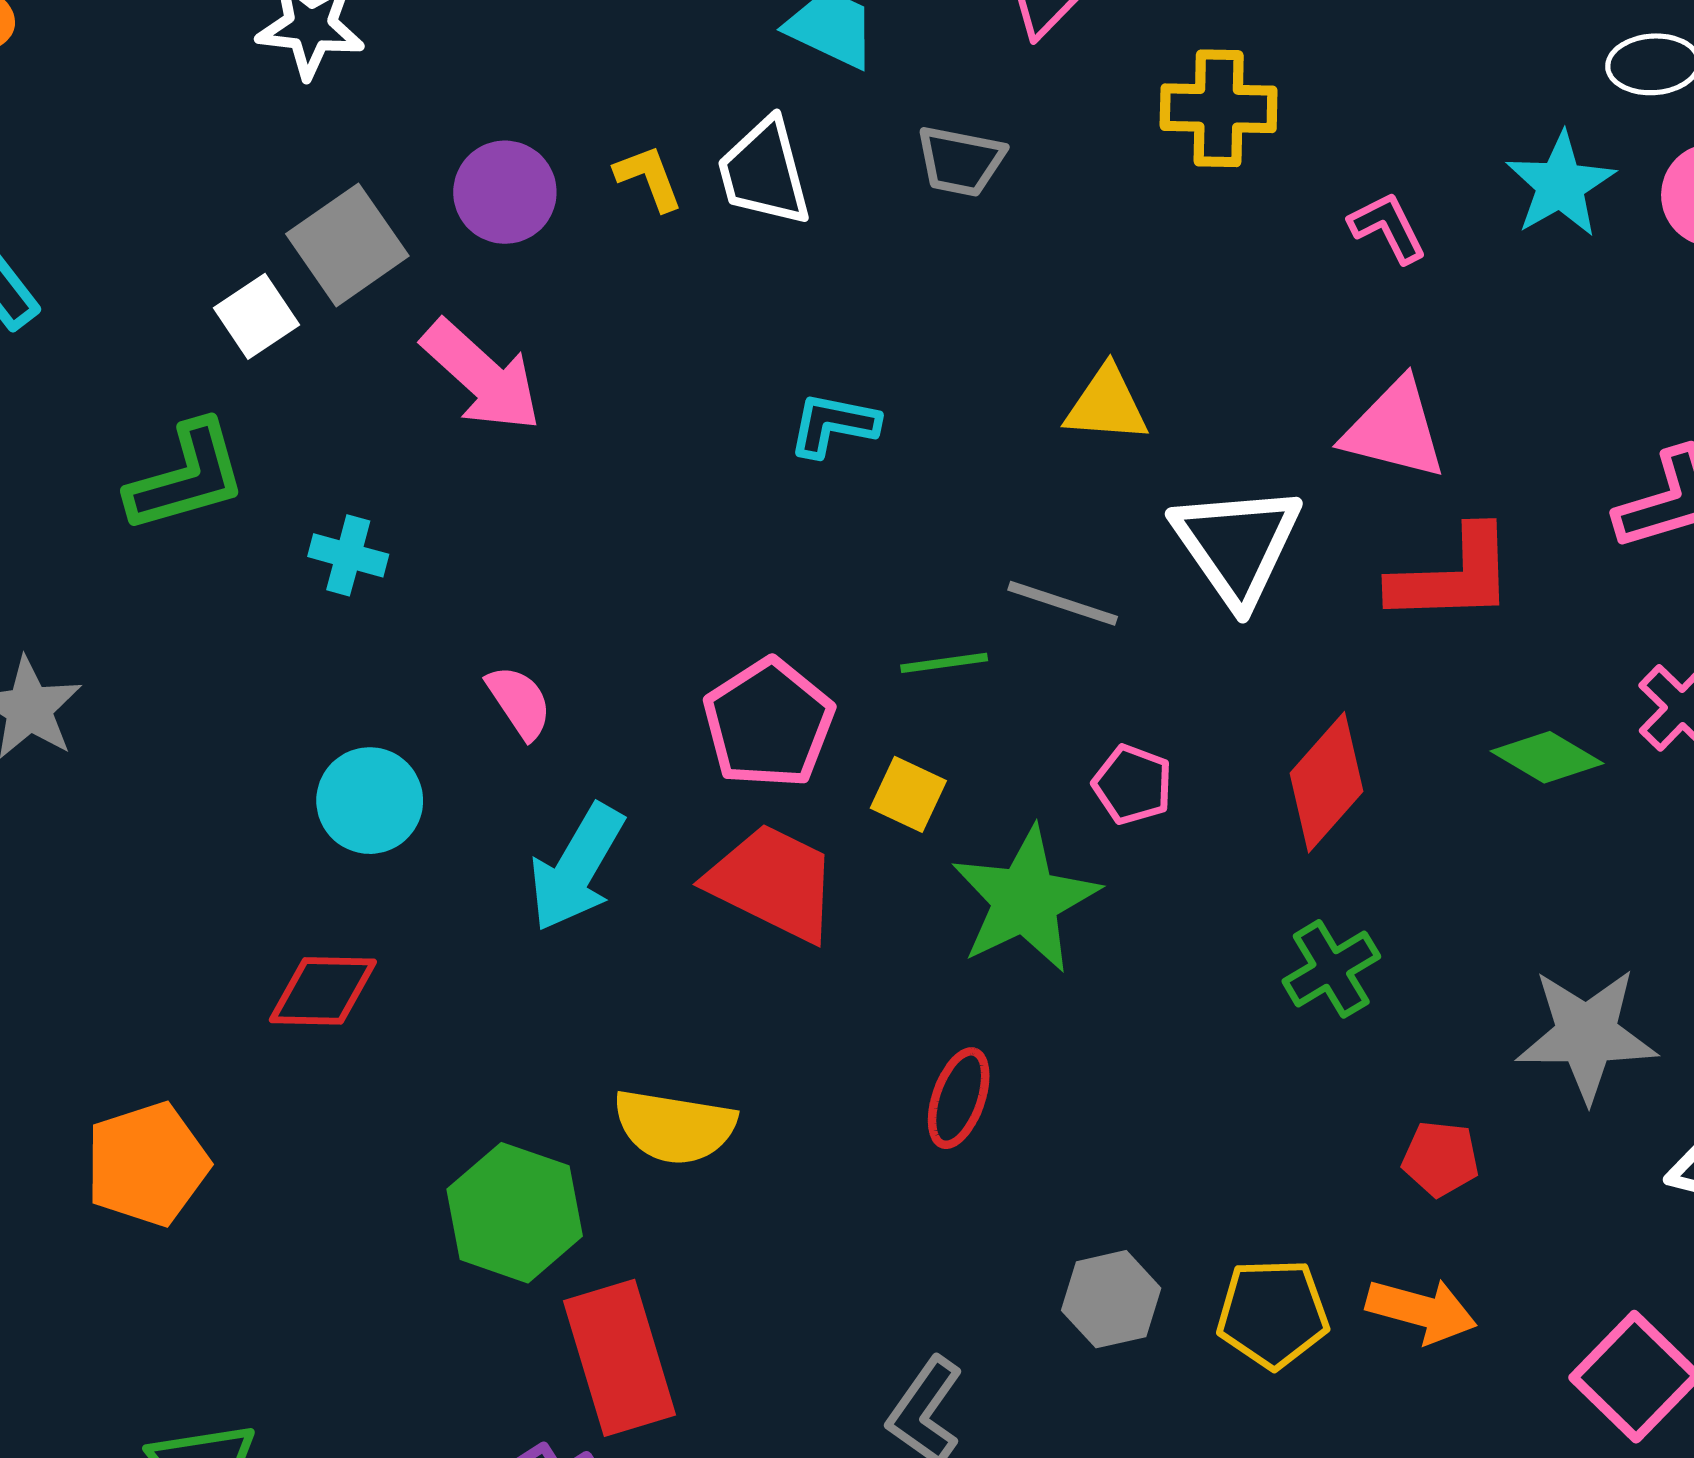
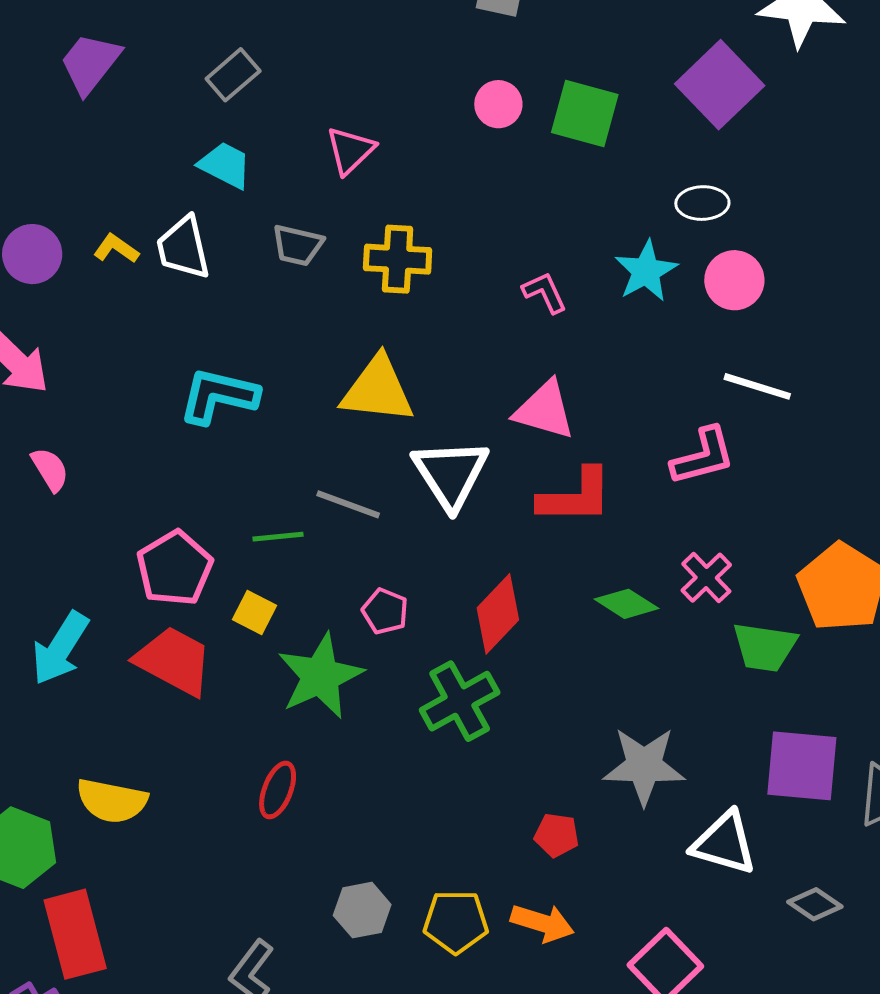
yellow cross: (1219, 108) -> (398, 259), moved
yellow L-shape: (649, 178) -> (116, 249), turned -36
yellow triangle: (1107, 405) -> (378, 390), size x1.5
cyan L-shape: (833, 425) -> (218, 396), size x1.5
pink semicircle: (519, 702) -> (50, 469), moved
green cross: (1331, 969) -> (460, 701), moved, size x1.4

